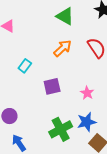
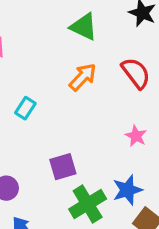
purple square: (52, 86) -> (63, 167), moved
pink star: (87, 93) -> (136, 136), moved

